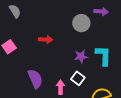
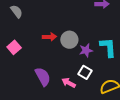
gray circle: (81, 23) -> (69, 40), moved
pink arrow: (60, 87) -> (69, 83), turned -56

